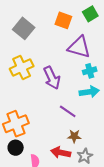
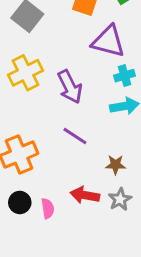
purple line: (68, 111) -> (75, 136), moved
brown star: (74, 136) -> (115, 165), moved
black circle: (16, 148) -> (20, 202), moved

